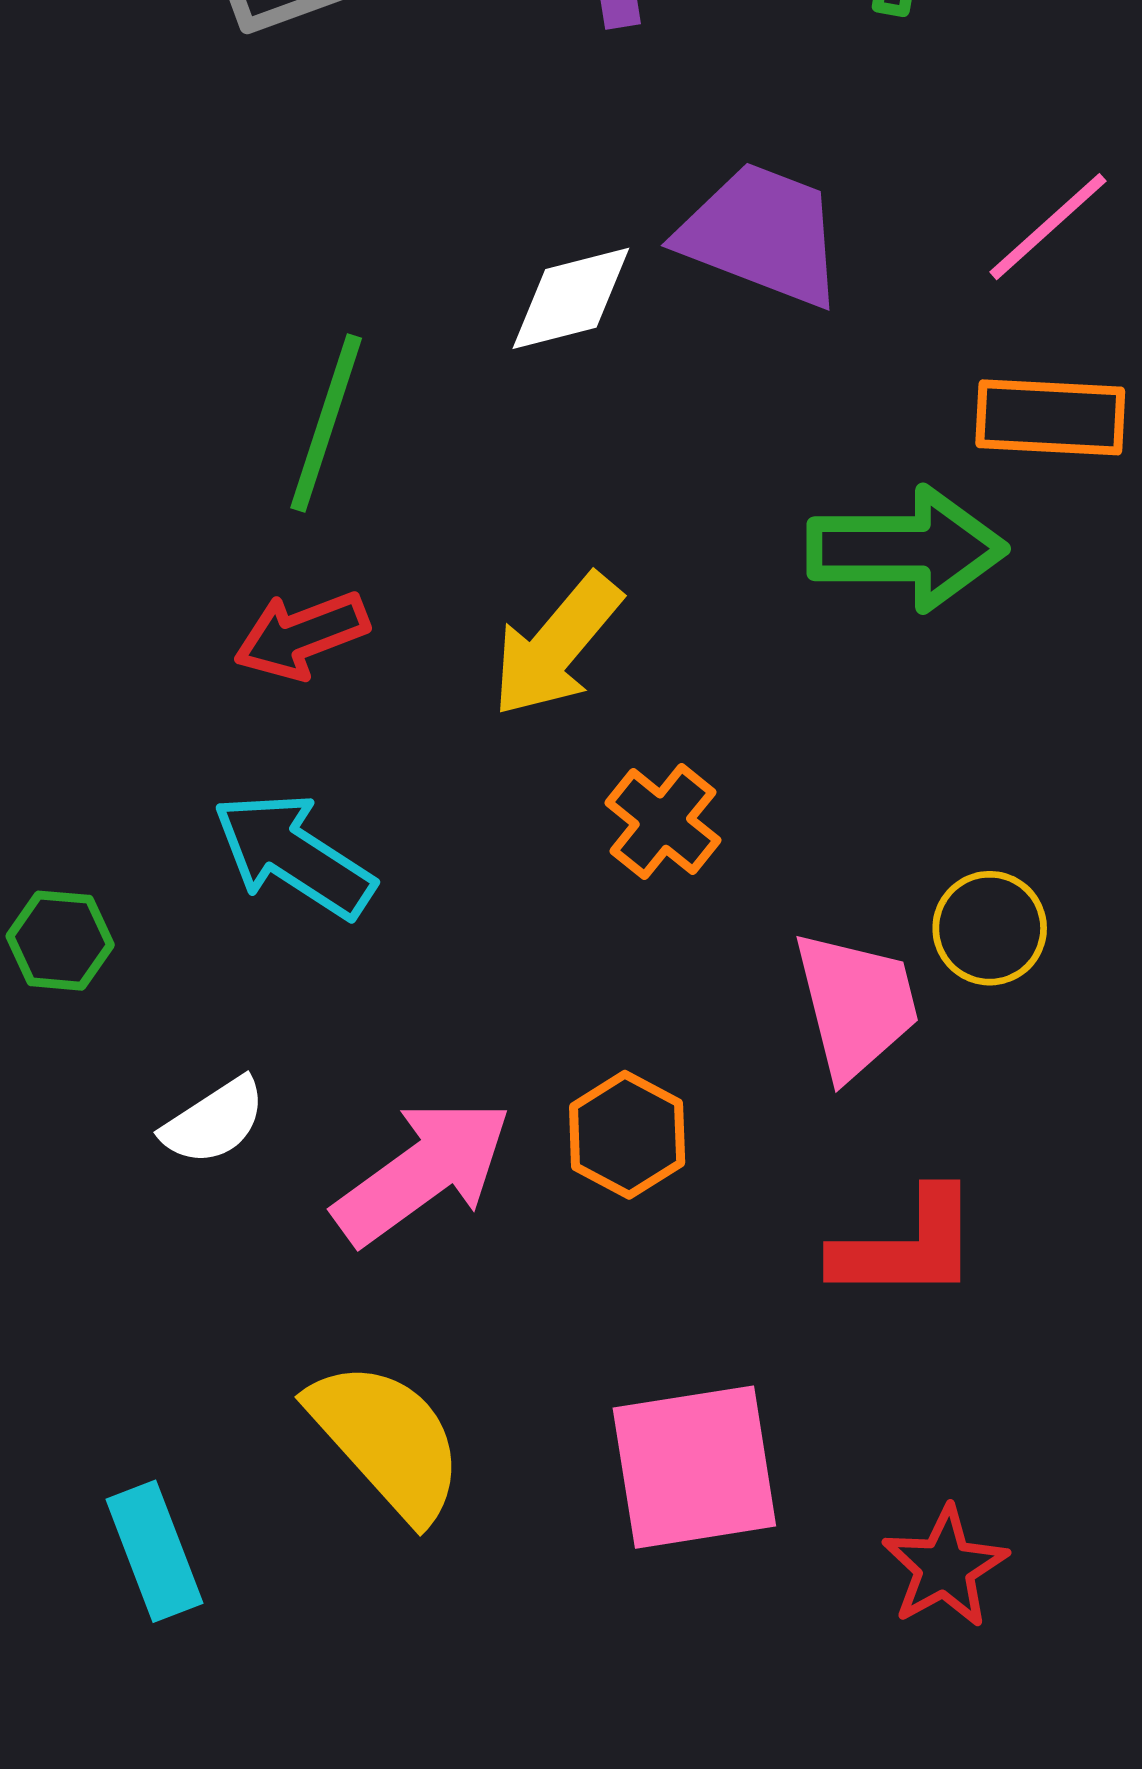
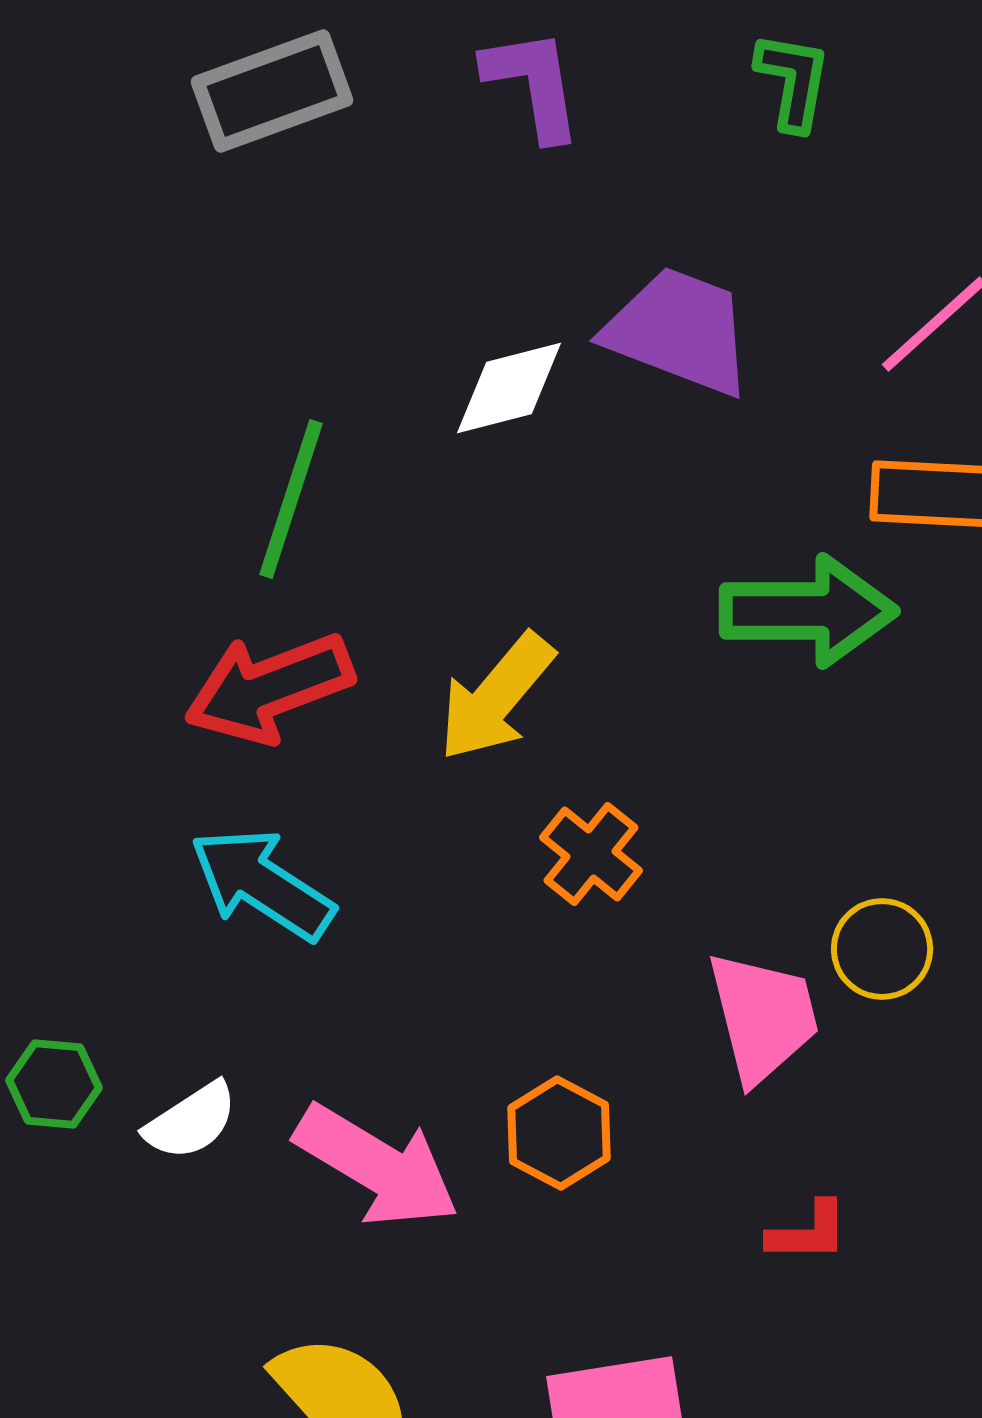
red arrow: (301, 635) -> (269, 688), size x1.4
green hexagon: (60, 941) -> (54, 1084), moved
pink arrow: (423, 1172) -> (377, 1166), turned 67
red L-shape: (907, 1246) -> (808, 1232), size x0.6

